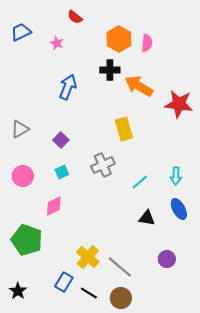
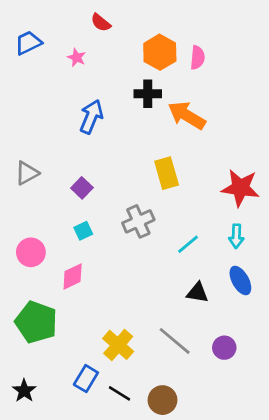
red star: (179, 104) -> (240, 188), moved
pink circle: (23, 176) -> (31, 252), moved
gray line: (120, 267) -> (175, 341), moved

